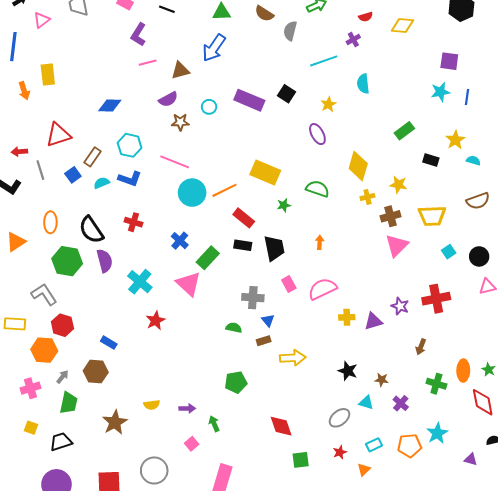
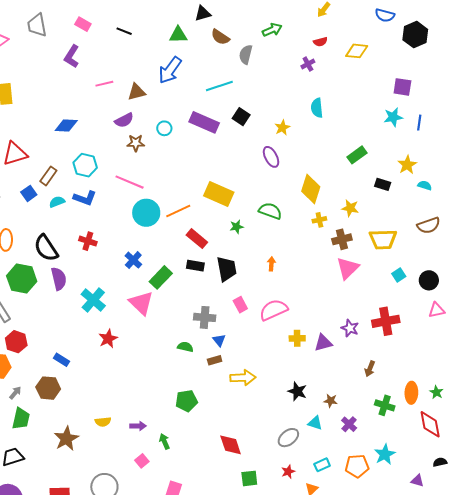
purple L-shape: (138, 35) -> (72, 56), moved
cyan line: (324, 61) -> (219, 86), moved

